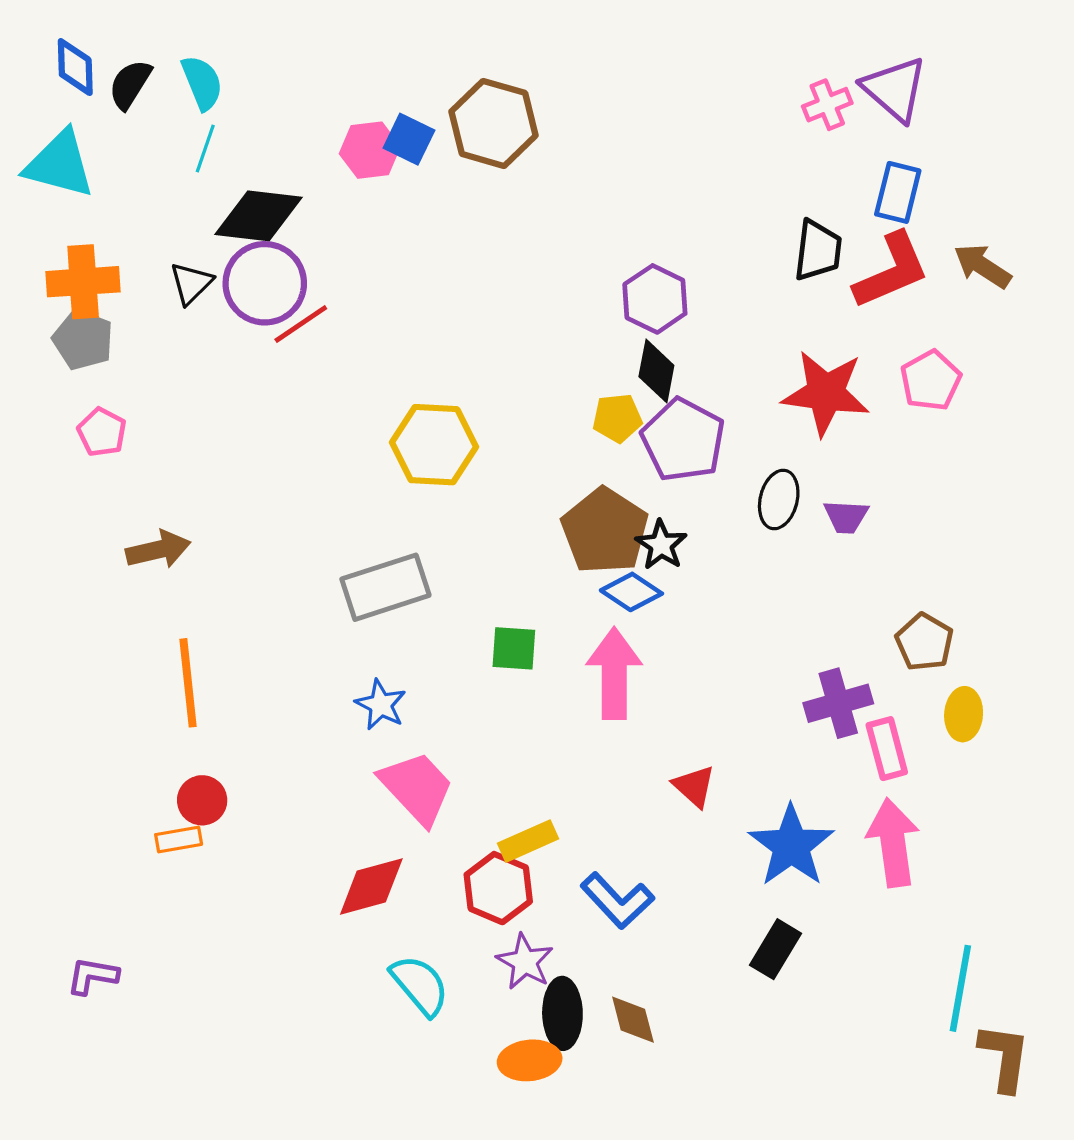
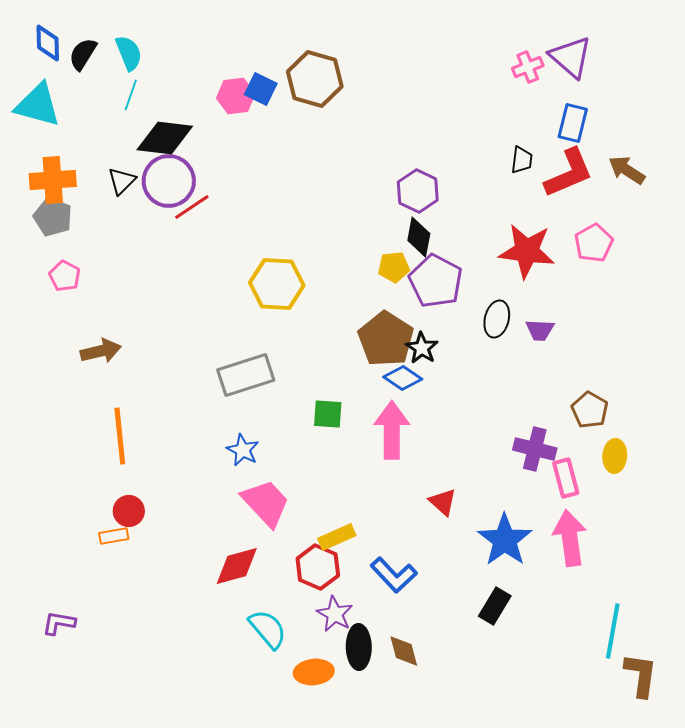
black trapezoid: (818, 250) -> (522, 160), size x0.7
purple cross: (838, 703) -> (535, 449), turned 30
orange ellipse: (530, 1060) -> (314, 672), moved

